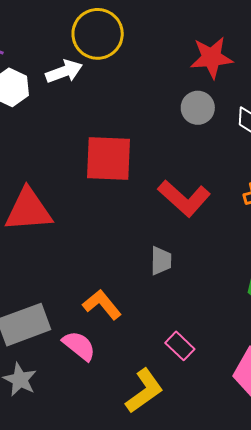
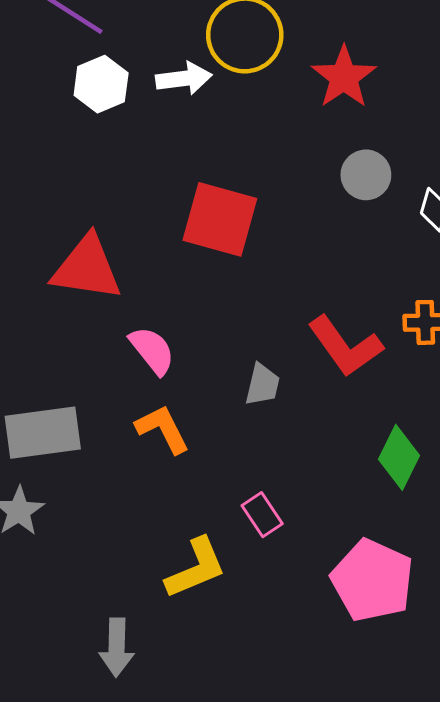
red star: (211, 58) -> (344, 77), moved, turned 30
red L-shape: (184, 198) -> (345, 346), moved
pink semicircle: (79, 346) -> (152, 350), moved

